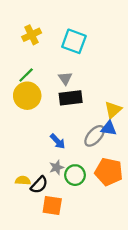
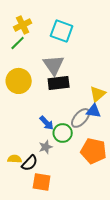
green line: (26, 75) -> (18, 43), moved
gray triangle: (65, 78) -> (54, 65), size x1.6
green circle: (75, 175) -> (63, 133), moved

